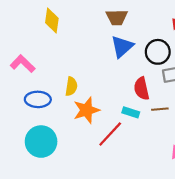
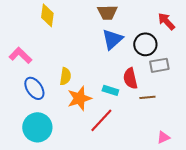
blue ellipse: (38, 99) -> (34, 88), turned 55
cyan rectangle: (131, 112) -> (110, 90), moved

